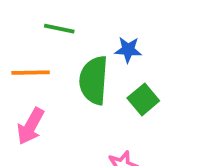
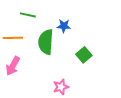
green square: (143, 99) -> (84, 55), moved

